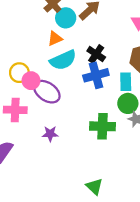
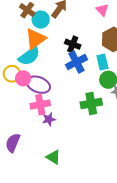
orange triangle: (55, 39) -> (35, 39), size x1.6
cyan semicircle: (63, 60) -> (29, 56), moved
pink cross: (15, 110) -> (40, 105), moved
green triangle: (94, 187) -> (53, 157), moved

